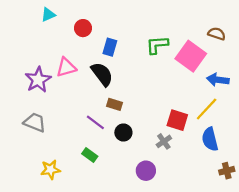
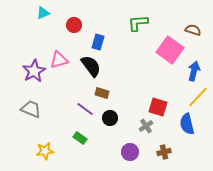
green L-shape: (157, 45) -> (138, 23), moved
blue arrow: (218, 80) -> (194, 71), turned 96
yellow line: (207, 109) -> (198, 97), moved
brown cross: (227, 171) -> (164, 152), moved

